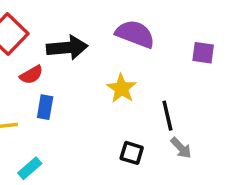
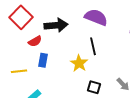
yellow star: (122, 88) -> (79, 63), moved
black line: (167, 116) -> (93, 46), moved

